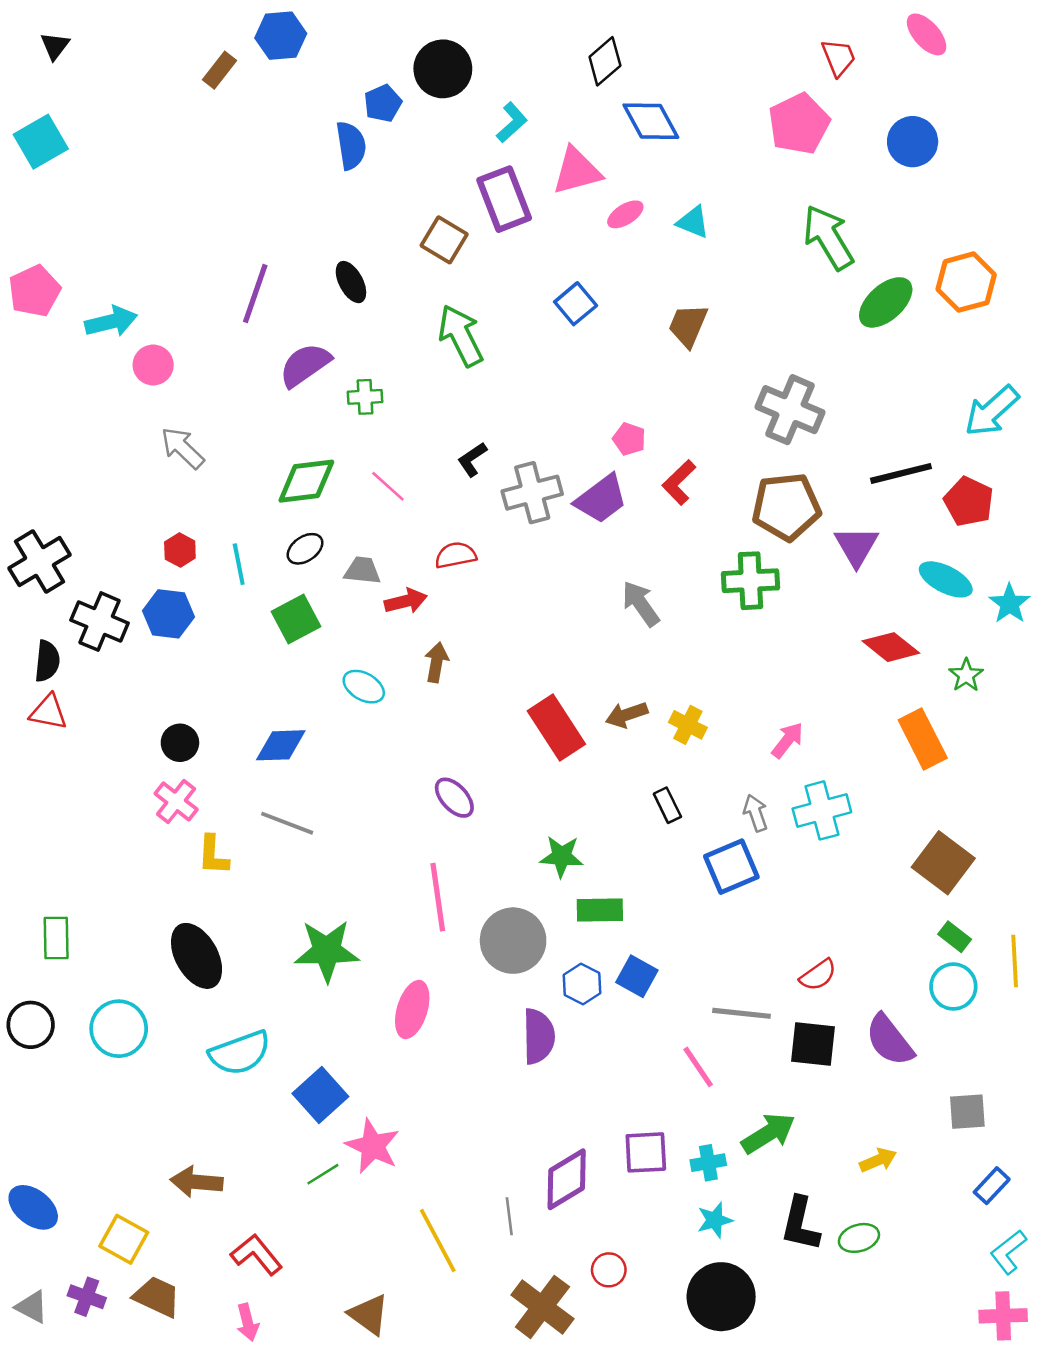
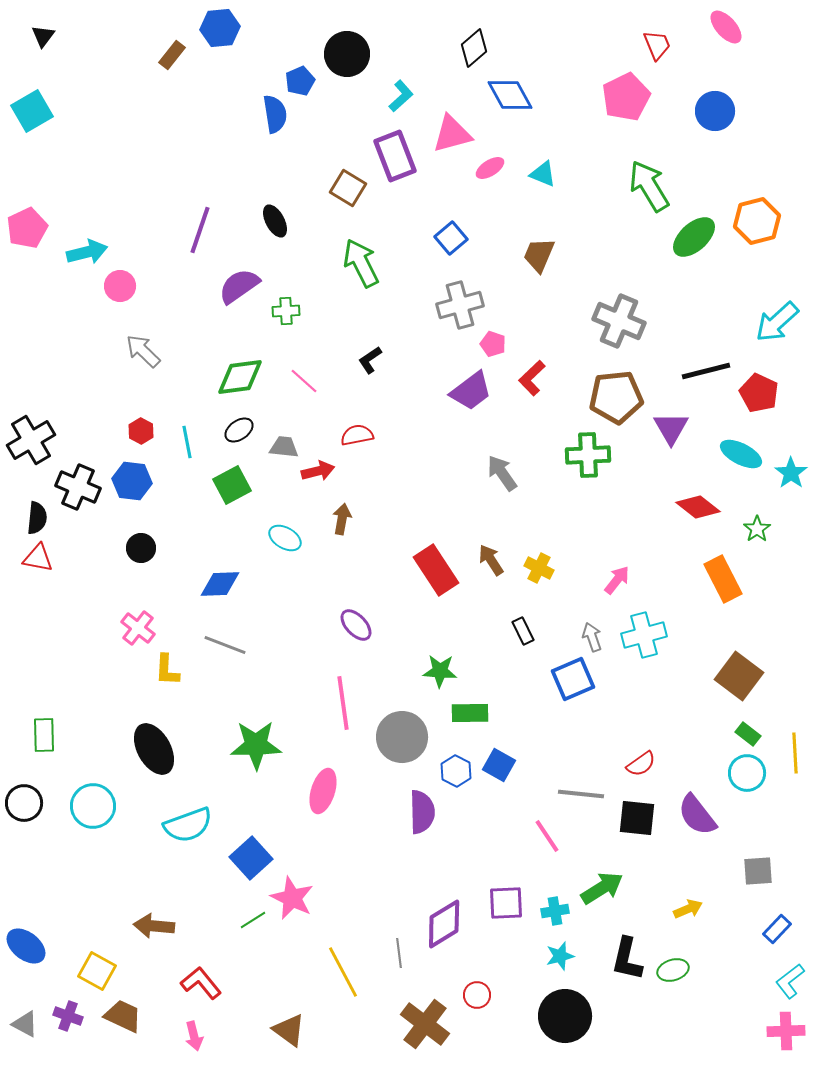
gray cross: (532, 493) -> (460, 305), moved
brown arrow: (627, 715) -> (491, 560), turned 76
black circle: (180, 743) -> (141, 548), moved

